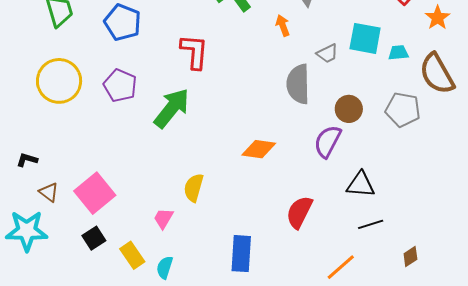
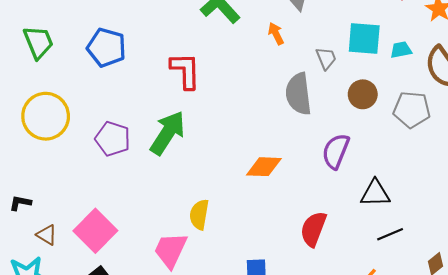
gray trapezoid: (327, 53) -> (326, 58), turned -80
purple pentagon: (120, 85) -> (113, 139), moved
brown circle: (349, 109) -> (363, 94), moved
pink trapezoid: (163, 218) -> (171, 250), size x1.6

